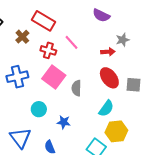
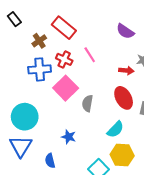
blue cross: (17, 77) -> (40, 69), moved
cyan circle: (39, 109) -> (25, 117), moved, size x1.6

